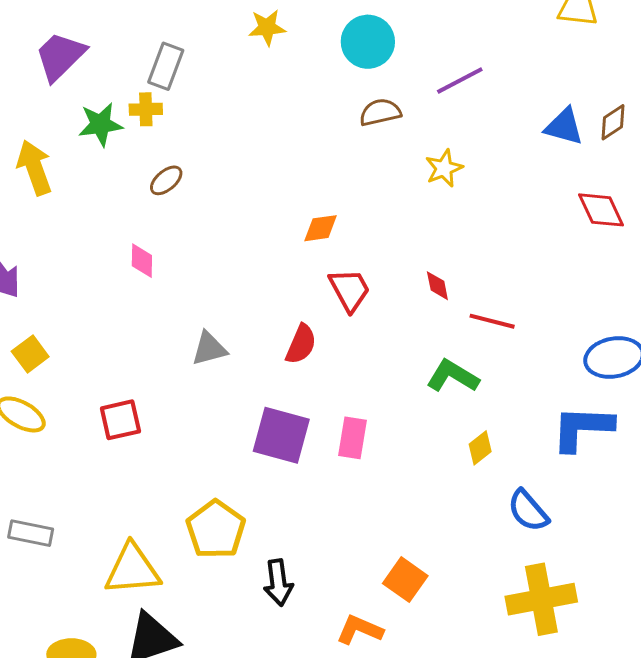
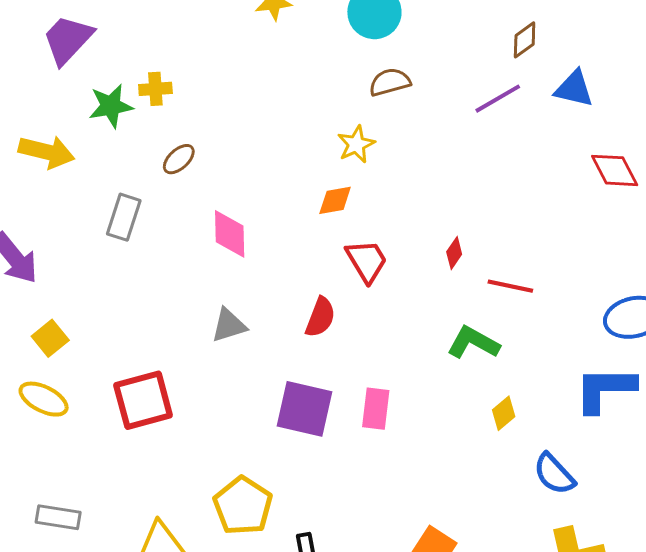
gray rectangle: (166, 66) -> (124, 217), moved
purple line: (460, 80) -> (498, 99), moved
brown diamond: (613, 122) -> (525, 40), moved
yellow arrow: (34, 168) -> (47, 152), turned 126
yellow star: (444, 168) -> (356, 144), moved
pink diamond: (142, 261) -> (230, 234), moved, size x1.4
red diamond: (437, 286) -> (454, 253), turned 48
red square: (120, 420) -> (143, 400), size x1.4

